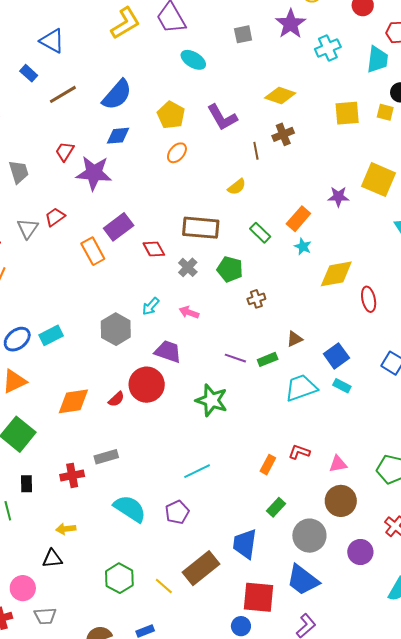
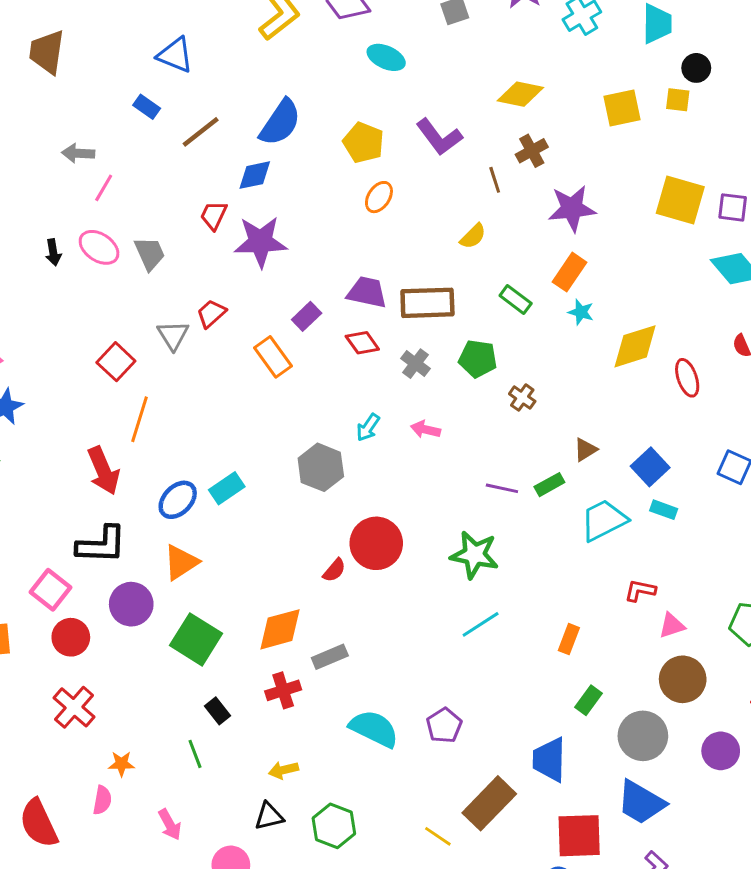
blue diamond: (118, 136) -> (255, 175), moved
purple star: (338, 197) -> (572, 208), moved, size x1.5
purple rectangle: (119, 227) -> (307, 316), size x0.7
brown cross: (256, 299) -> (522, 398), turned -30
purple trapezoid: (168, 351) -> (367, 292), moved
orange diamond: (73, 401) -> (280, 629), moved
red L-shape: (299, 452) -> (640, 591), moved
cyan line: (197, 471) -> (481, 624), moved
black rectangle: (26, 484) -> (218, 711), turned -30
green hexagon: (119, 578) -> (334, 826), moved

